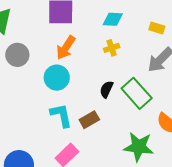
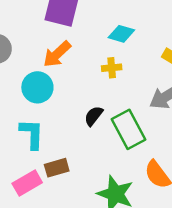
brown rectangle: (89, 120) -> (57, 168), moved

